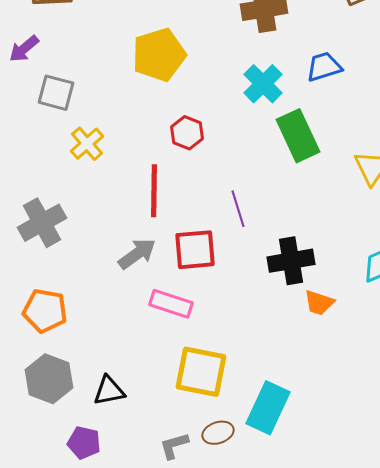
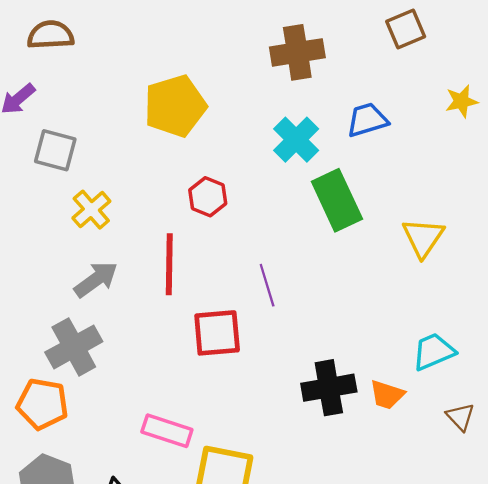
gray cross: (42, 223) -> (74, 347), moved
gray arrow: (137, 254) -> (96, 279), moved
black cross: (291, 261) -> (329, 388), moved
orange trapezoid: (319, 303) -> (387, 395), moved
pink rectangle: (171, 304) -> (167, 431), moved

